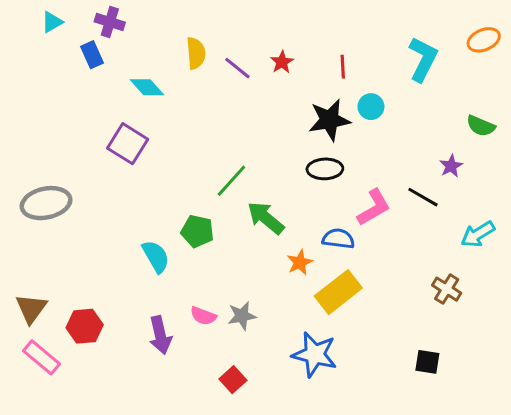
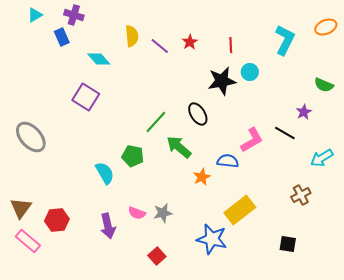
black ellipse: (325, 169) -> (198, 114), moved, turned 60
gray ellipse: (46, 203) -> (31, 137), turned 60
brown cross: (447, 289) -> (301, 195), turned 30
yellow rectangle: (338, 292) -> (240, 210), moved

